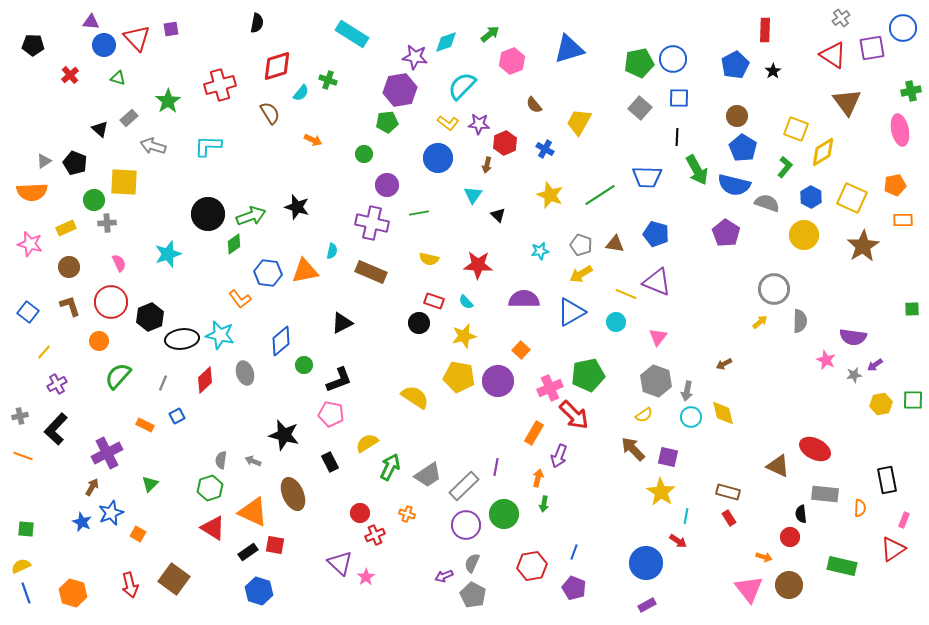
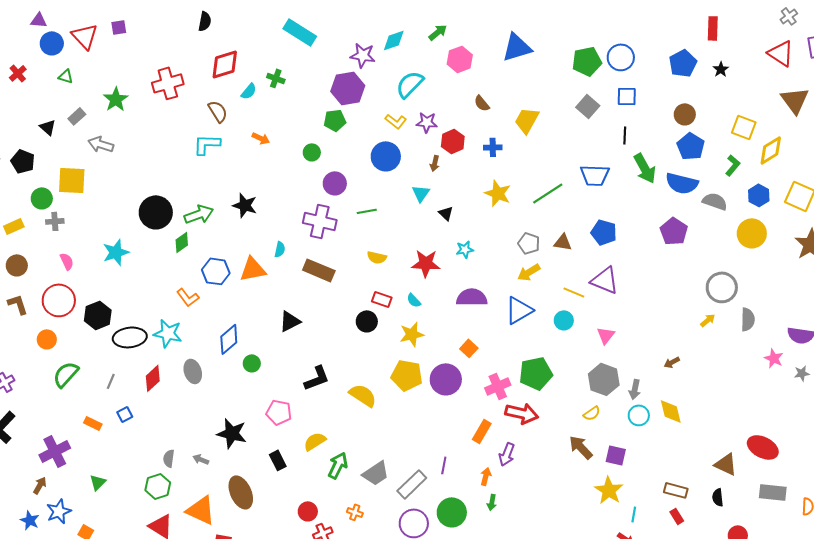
cyan L-shape: (208, 146) -> (207, 144), moved
blue cross: (545, 149) -> (493, 147), turned -30
cyan star: (540, 251) -> (465, 249), moved
black L-shape: (339, 380) -> (317, 378), moved
red arrow: (574, 415) -> (522, 413), turned -32
black semicircle: (801, 514) -> (718, 497), moved

